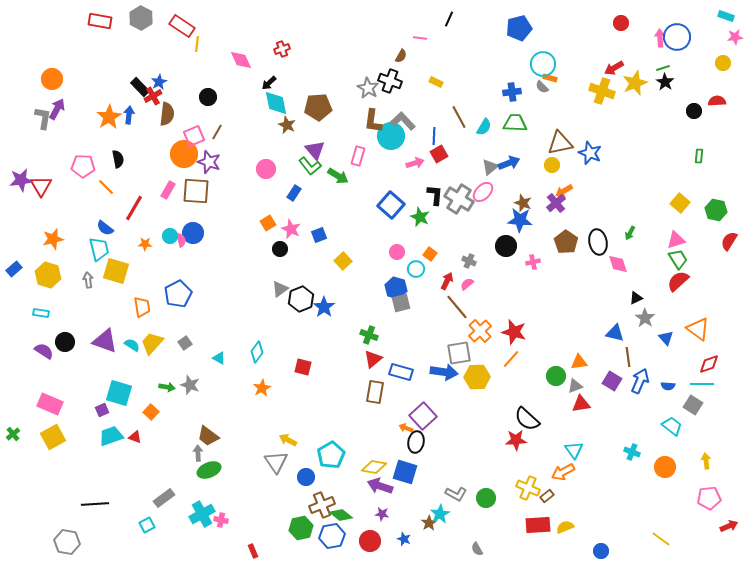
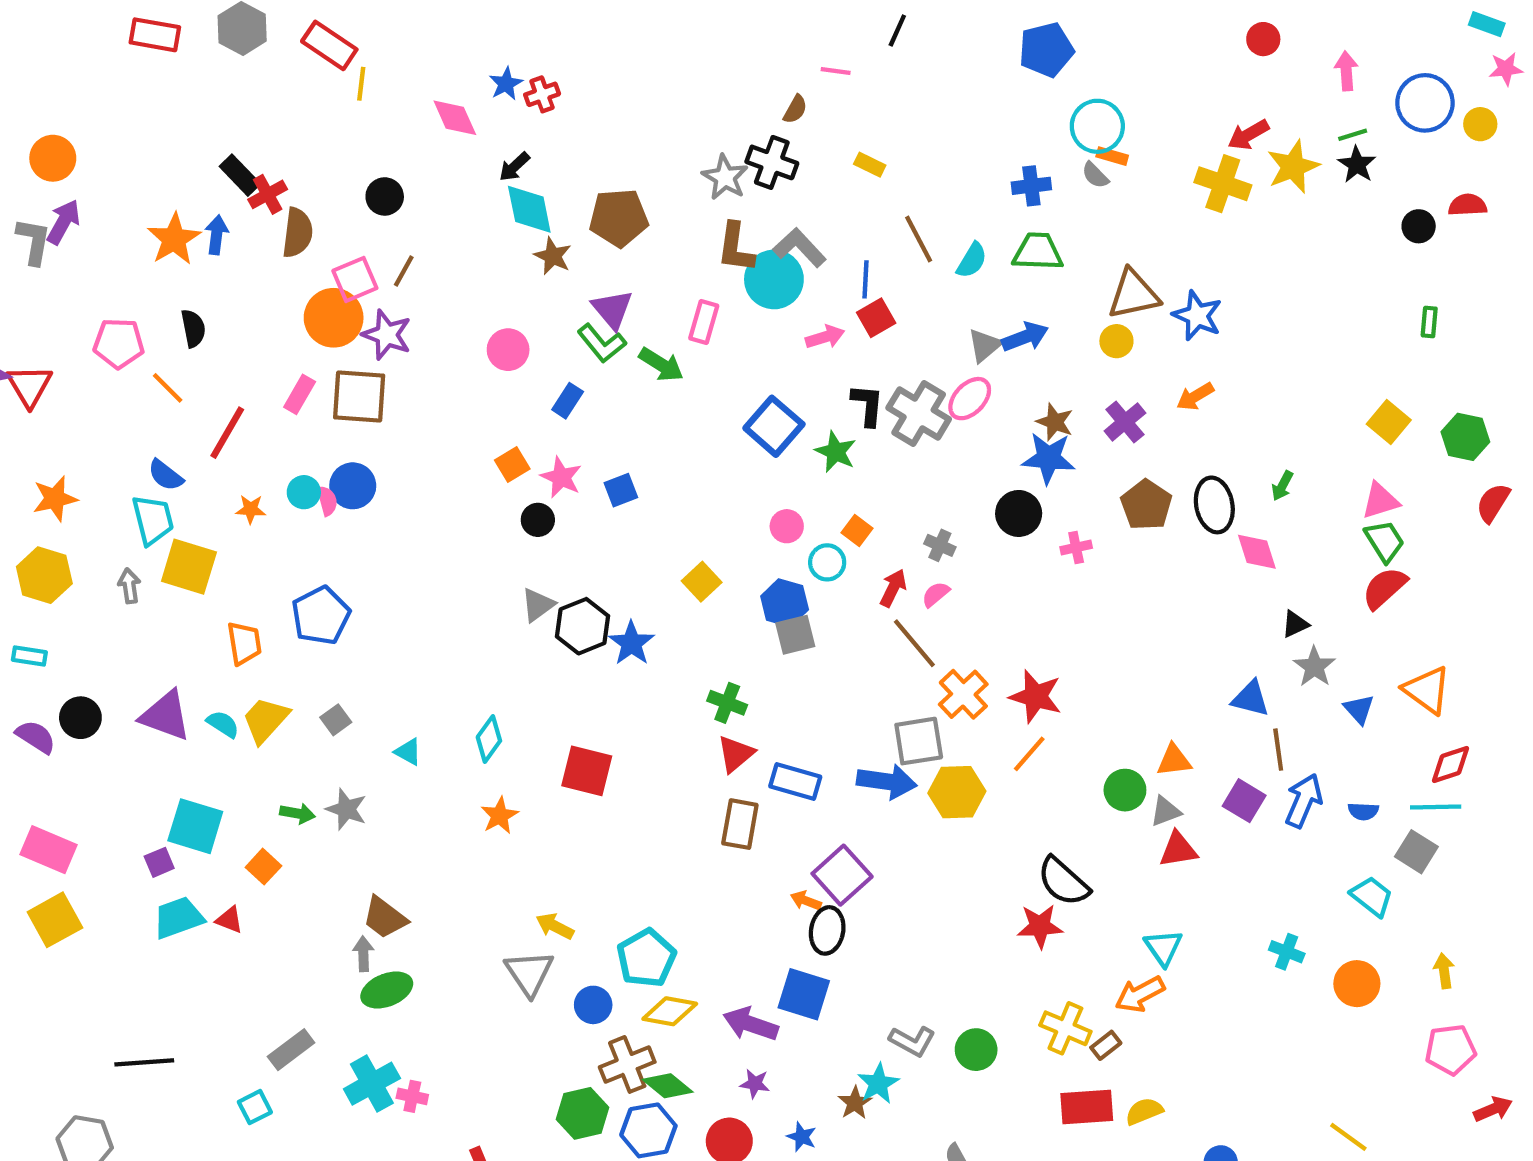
blue circle: (677, 37) -> (1425, 103), moved
blue star: (159, 82) -> (506, 84), moved
orange arrow: (564, 191) -> (1195, 396), moved
yellow square: (343, 261) -> (702, 582), moved
red square: (303, 367) -> (587, 771), size x1.4
yellow diamond: (374, 467) -> (670, 1011), moved

